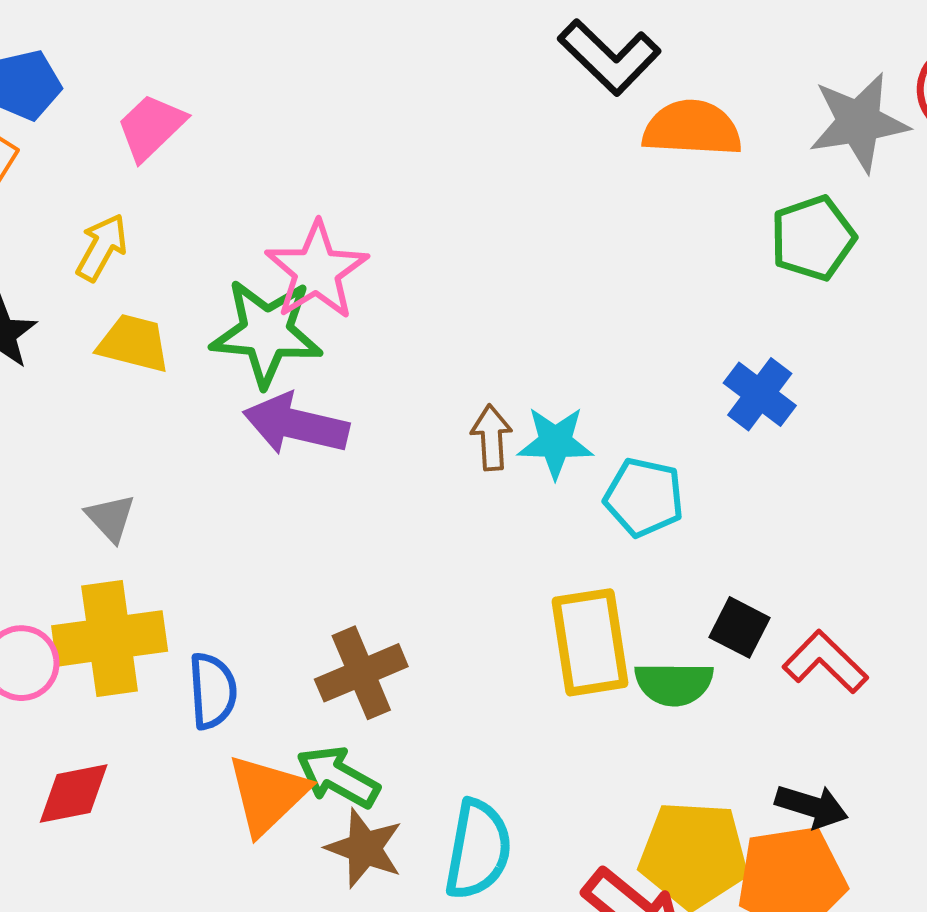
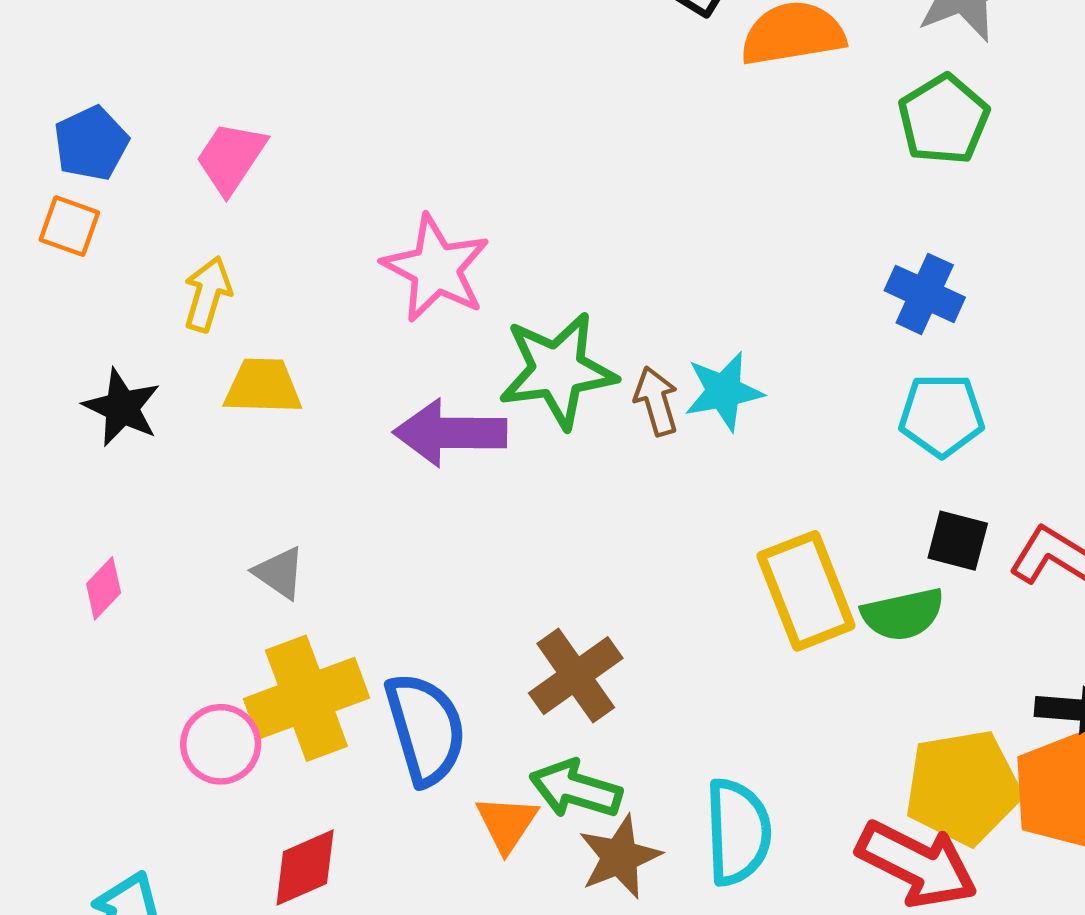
green star: (267, 333) -> (558, 370), moved
cyan pentagon: (644, 497) -> (942, 415), moved
blue semicircle: (213, 691) -> (425, 729), size x1.4
orange triangle: (268, 794) -> (507, 824), size x0.7
brown star: (364, 848) -> (620, 857), turned -30

